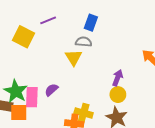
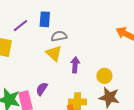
blue rectangle: (91, 23) -> (45, 19), moved
purple arrow: (118, 78) -> (75, 65), moved

